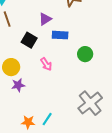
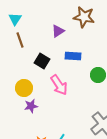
purple triangle: (45, 19) -> (58, 31), moved
pink arrow: (46, 64) -> (59, 85), size x1.5

